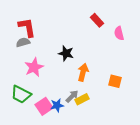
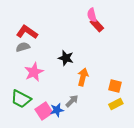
red L-shape: (27, 27) -> (27, 32), turned -45
pink semicircle: (119, 33) -> (92, 15), moved
yellow rectangle: (82, 99) -> (116, 104), moved

